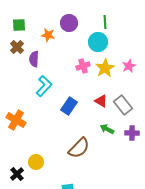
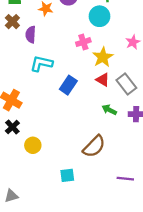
yellow star: (105, 68) -> (103, 57), moved
cyan L-shape: (44, 86) -> (41, 64), turned -120
brown semicircle: (79, 148) -> (94, 146), moved
black cross: (17, 174) -> (12, 127), moved

